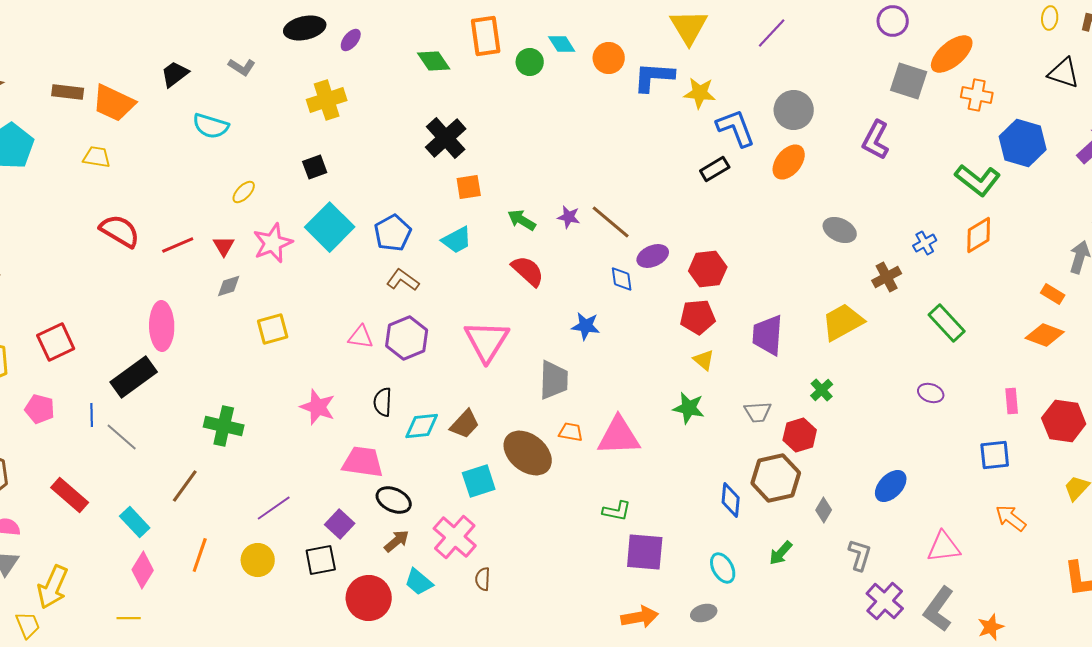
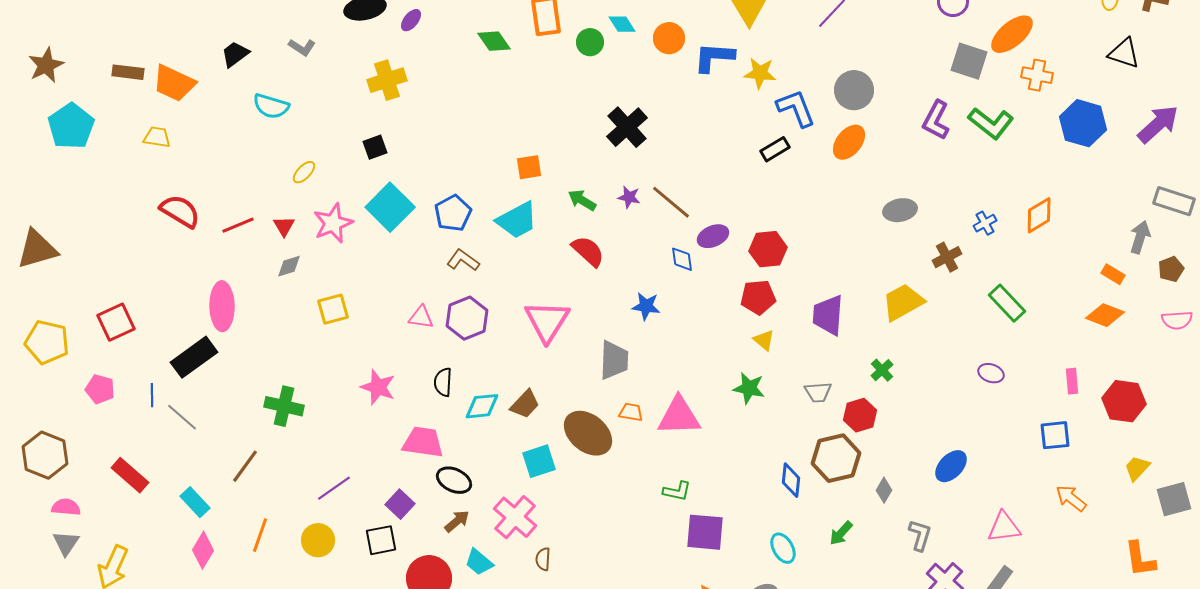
black cross: (446, 138) -> (627, 127), moved
green L-shape: (978, 180) -> (991, 123), moved
gray ellipse: (840, 230) -> (900, 210), turned -36
cyan trapezoid: (457, 240) -> (517, 220), size x1.4

